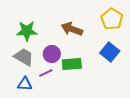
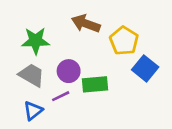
yellow pentagon: (112, 19) -> (124, 41), moved
brown arrow: (72, 29) -> (86, 24), moved
blue triangle: (25, 84) -> (33, 111), turned -42

